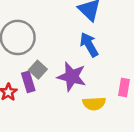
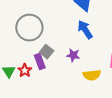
purple star: (72, 77) -> (73, 55), size x0.6

